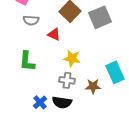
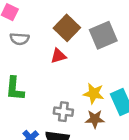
red triangle: (54, 34) -> (58, 56), moved, turned -40
yellow star: (72, 58) -> (94, 93), moved

